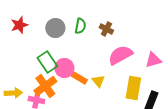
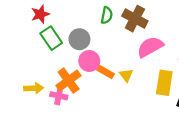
gray circle: (55, 28) -> (79, 39), moved
brown cross: (106, 29) -> (135, 19), size x1.6
green rectangle: (47, 62) -> (51, 38), moved

